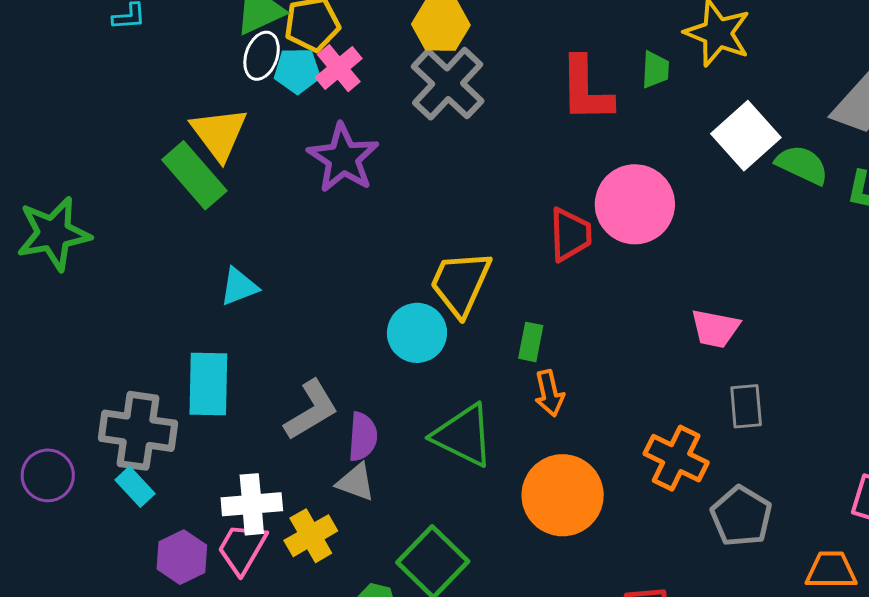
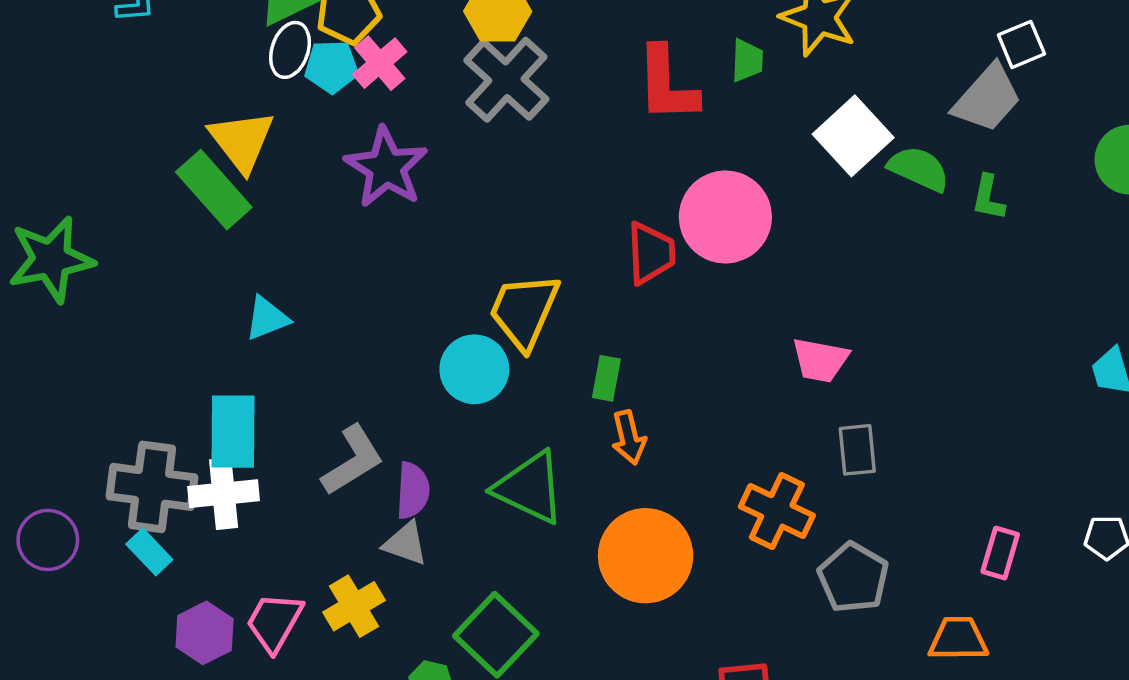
white cross: (252, 504) -> (224, 494), moved

